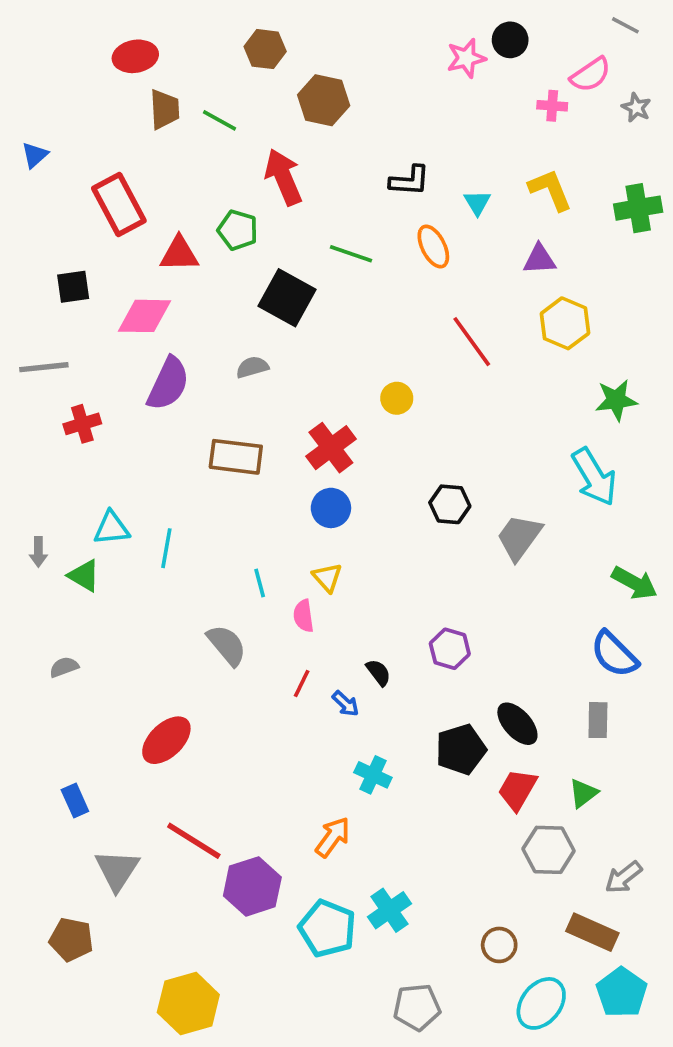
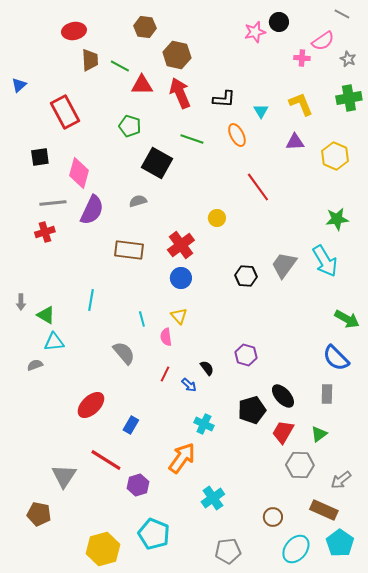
red arrow: (283, 177) -> (180, 93), moved
green cross: (638, 208) -> (349, 98), moved
red triangle: (179, 254) -> (142, 85), moved
pink diamond: (144, 316) -> (79, 173), turned -76
yellow hexagon: (565, 323) -> (335, 156), moved
gray line: (44, 367) -> (53, 203), moved
cyan triangle: (112, 528) -> (54, 342), moved
gray trapezoid: (519, 537) -> (284, 265), moved
blue rectangle: (75, 801) -> (131, 425), moved, turned 54
orange arrow: (333, 837) -> (182, 458), size x1.4
purple hexagon: (252, 886) -> (138, 485), size x0.7
cyan pentagon: (327, 928) -> (154, 534), moved

